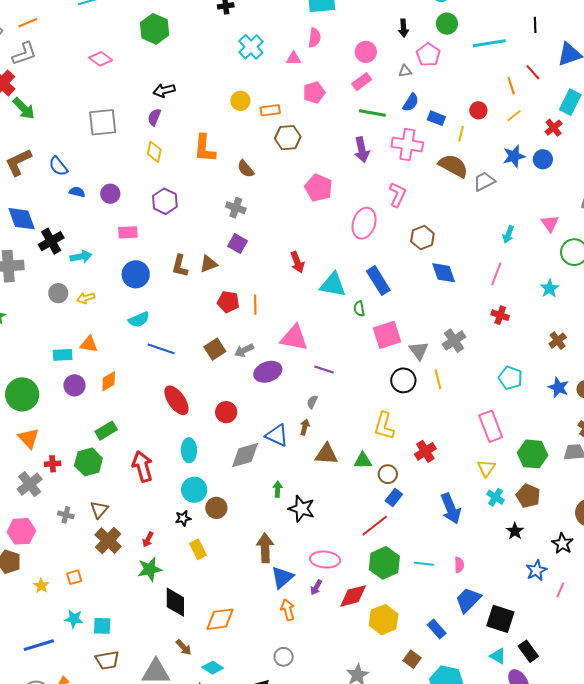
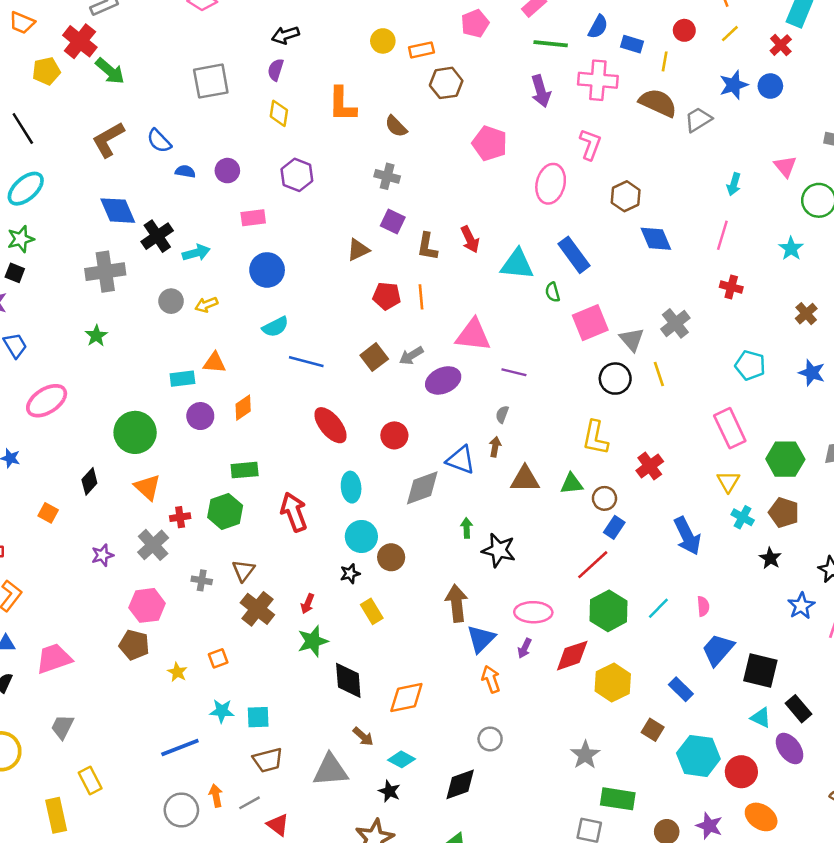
brown L-shape: (180, 266) -> (427, 247), moved
green rectangle: (106, 431) -> (245, 470), turned 30
cyan line: (424, 564) -> (658, 608), turned -48

